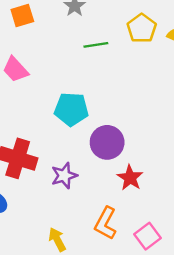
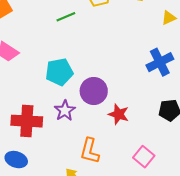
purple star: (64, 176) -> (65, 111), moved
orange L-shape: (105, 223) -> (90, 151), moved

